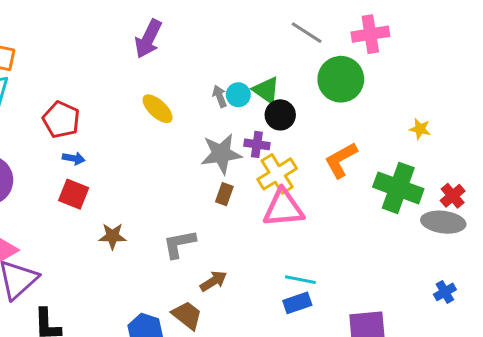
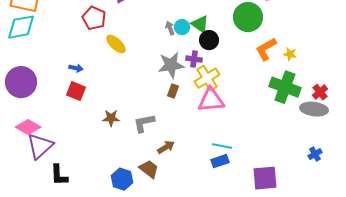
yellow ellipse: (158, 109) -> (116, 44), moved
red pentagon: (61, 120) -> (94, 18), moved
yellow star: (420, 129) -> (290, 54), moved
orange L-shape: (341, 160) -> (266, 49), moved
brown star: (112, 236) -> (111, 118), moved

